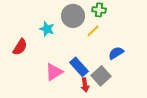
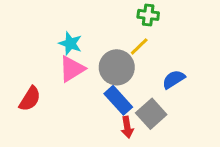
gray circle: (73, 16) -> (117, 67), moved
red semicircle: (20, 47) -> (30, 99), moved
pink triangle: (54, 72) -> (72, 69), moved

